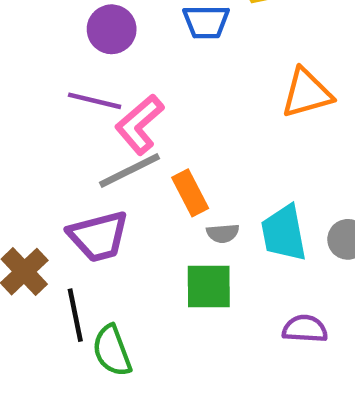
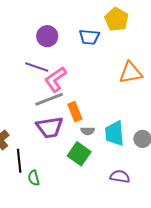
purple trapezoid: (98, 236) -> (50, 127), moved
green square: (209, 286) -> (79, 154), turned 30
green semicircle: (112, 351) -> (34, 178), size x0.7

